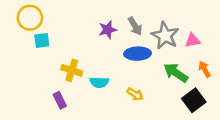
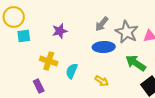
gray arrow: (135, 26) -> (102, 24), turned 70
purple star: (108, 30) -> (60, 31), moved
cyan semicircle: (99, 82) -> (72, 71), turned 112

